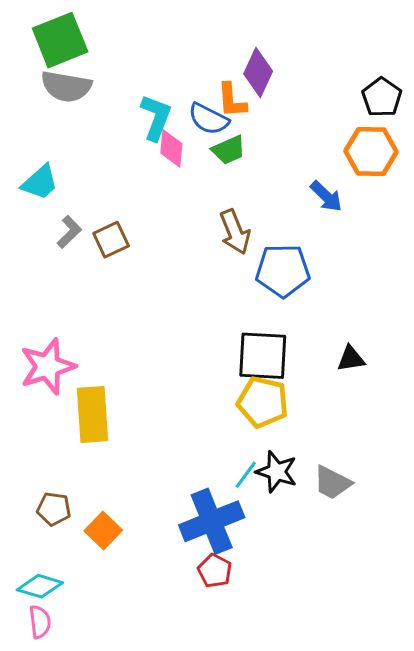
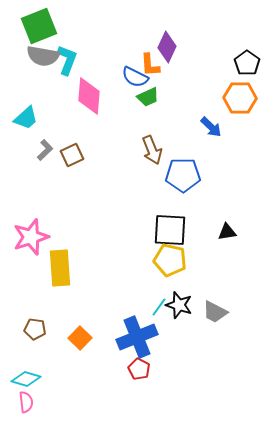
cyan L-shape: (156, 117) -> (67, 60), moved
pink diamond: (171, 148) -> (89, 96), moved, size x1.5
orange square: (103, 531) -> (80, 338), moved

